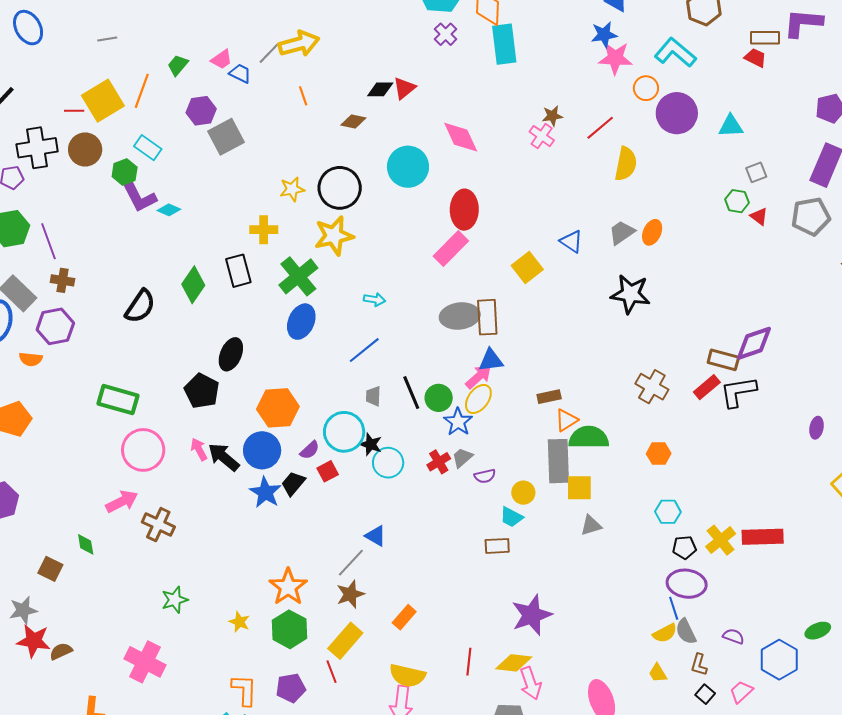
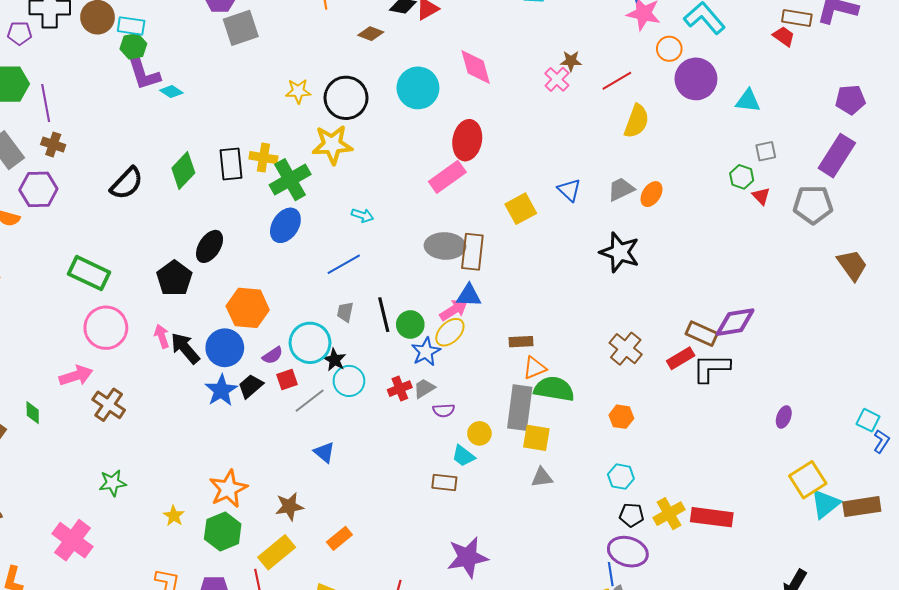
cyan rectangle: (148, 148) -> (131, 26), moved, turned -36
yellow cross: (264, 230) -> (263, 158), moved
gray line: (351, 563) -> (310, 401), moved

